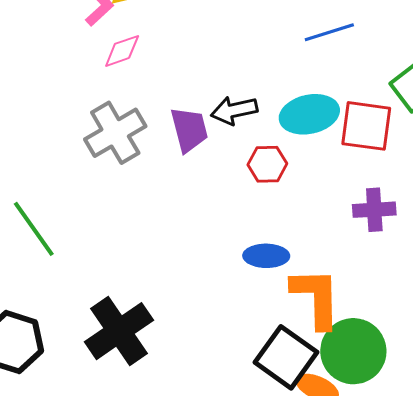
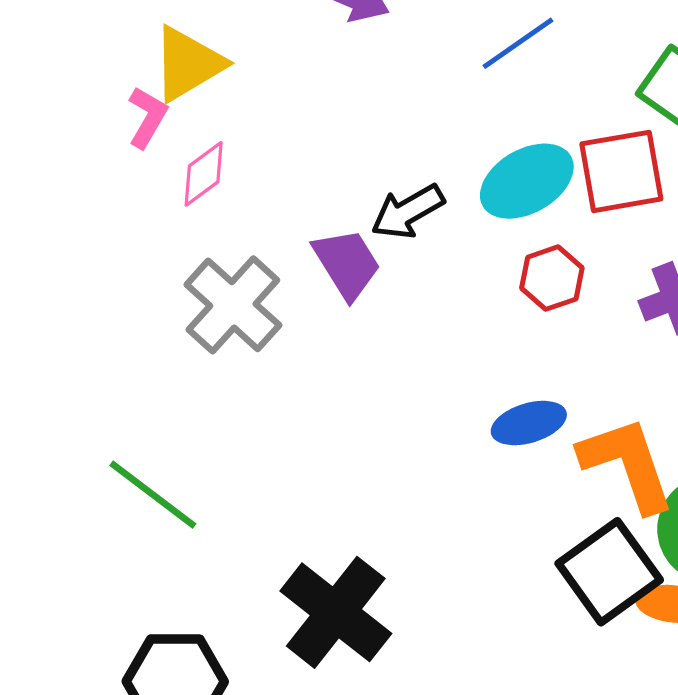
red hexagon: (267, 164) -> (552, 278), moved
black square: (286, 357) -> (609, 572), turned 36

